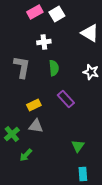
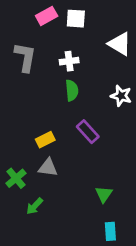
white square: (57, 14) -> (76, 19), turned 35
white cross: (44, 42) -> (69, 61), moved
gray L-shape: (22, 67) -> (25, 57), moved

